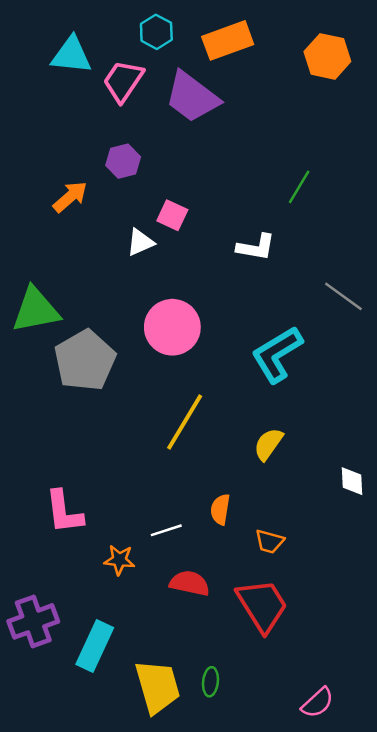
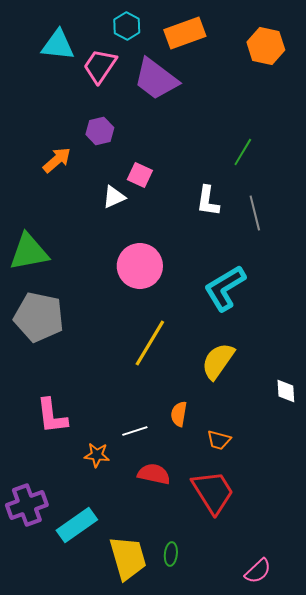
white L-shape: (256, 247) -> (208, 201), turned 88
gray line: (343, 296) -> (255, 213), moved, turned 40
gray pentagon: (85, 360) -> (39, 317), moved, turned -30
yellow semicircle: (268, 444) -> (218, 361), size x1.4
cyan rectangle: (95, 646) -> (77, 525), turned 30

